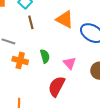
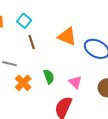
orange cross: (20, 60) -> (23, 83), turned 35

